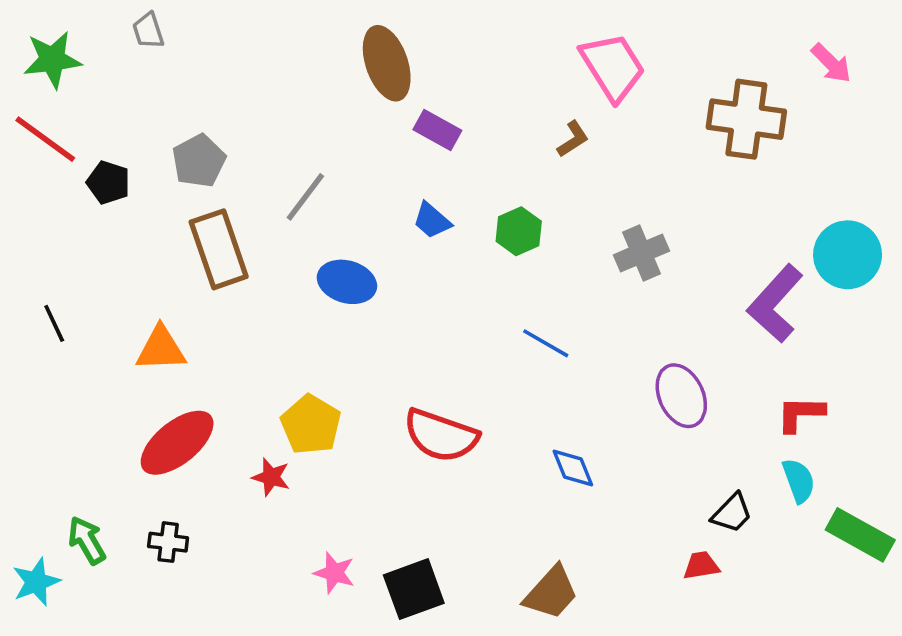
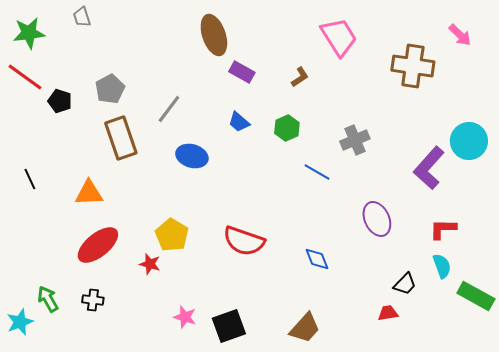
brown L-shape: (573, 139) -> (300, 77), moved
blue line: (546, 343) -> (317, 172), moved

